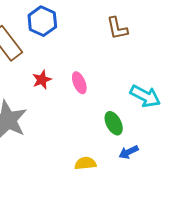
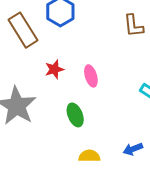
green ellipse: (114, 123) -> (75, 115), moved

